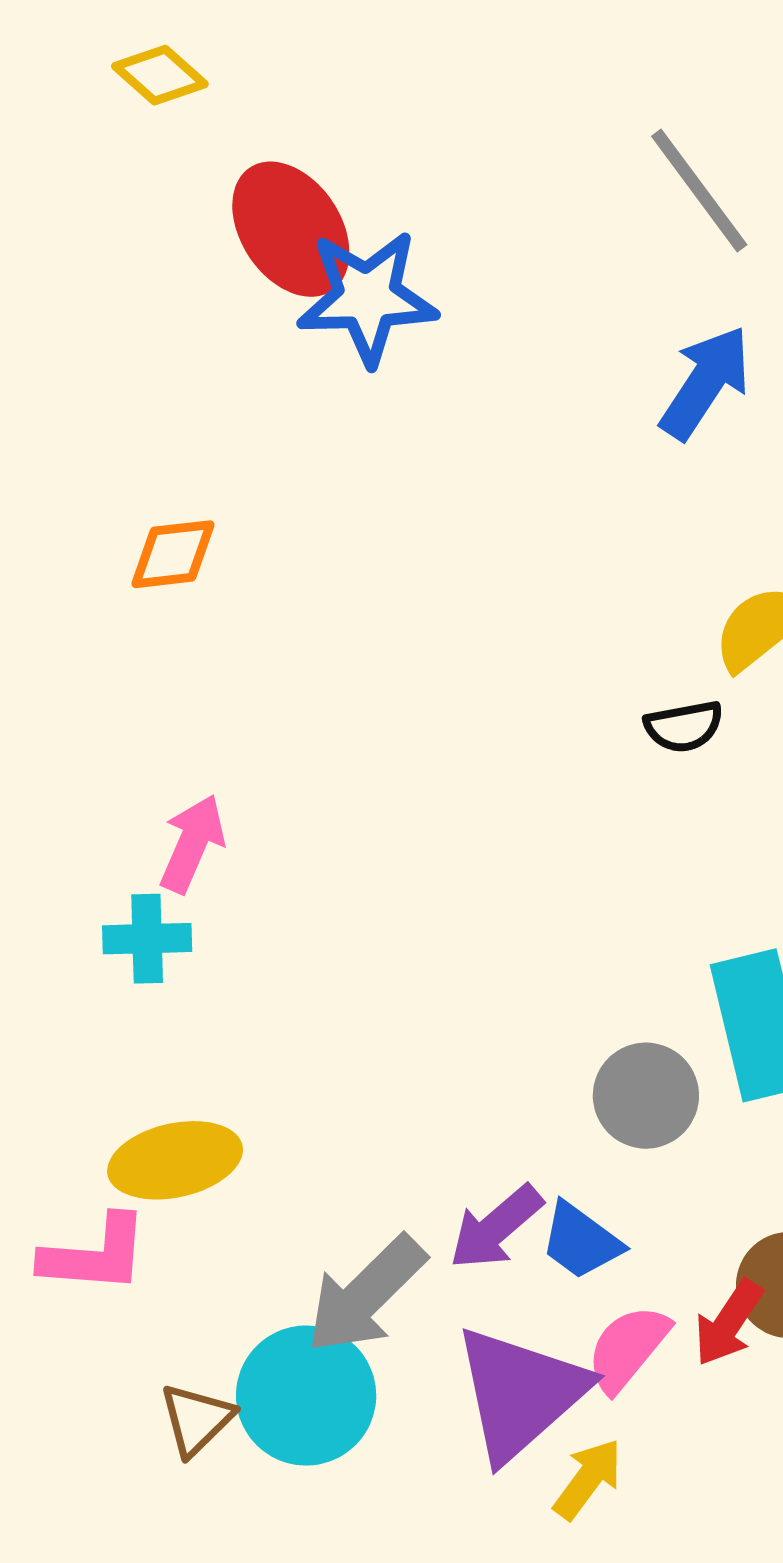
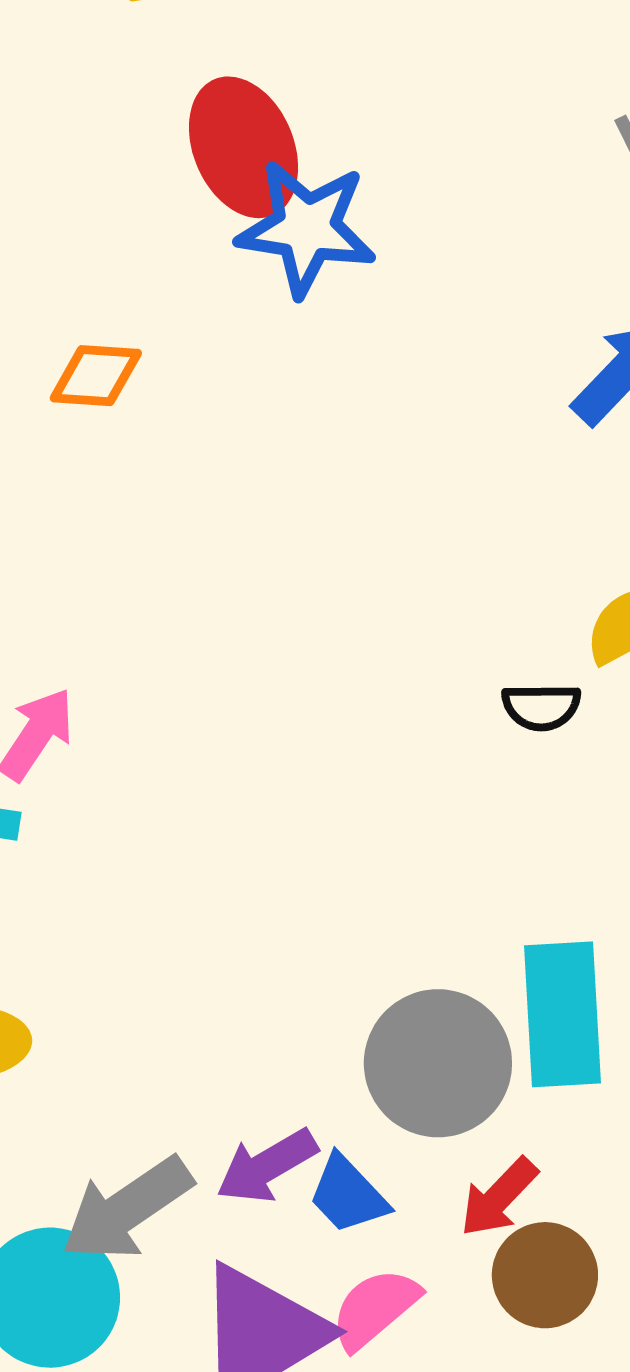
orange diamond: (173, 554) -> (96, 376), moved
gray circle: (646, 1096) -> (438, 1063), size x1.4
red arrow: (728, 1323) -> (499, 1197), moved

